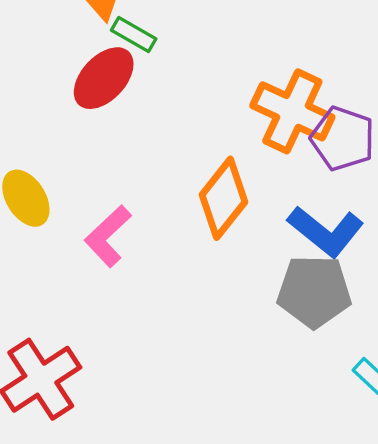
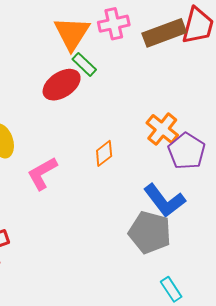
orange cross: (292, 111) -> (162, 129), size x0.7
orange diamond: (223, 198) -> (104, 153), moved, size x0.6

